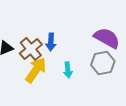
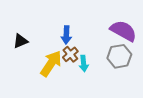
brown cross: (31, 49) -> (70, 54), moved, size x0.7

